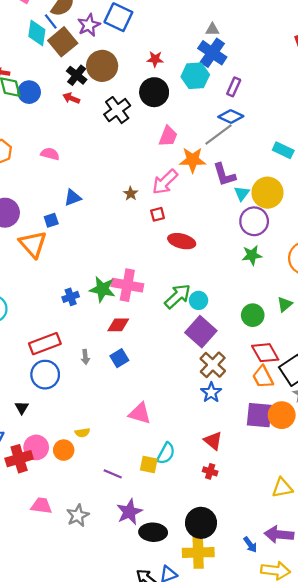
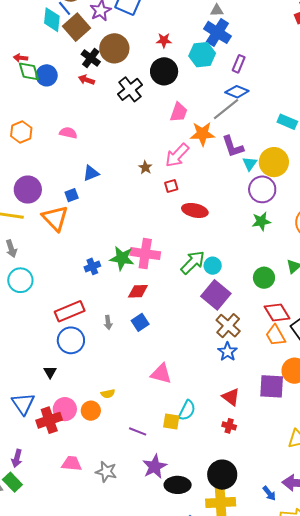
purple square: (259, 415) -> (272, 386), moved
gray star: (78, 515) -> (106, 472), turned -30

